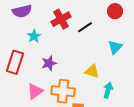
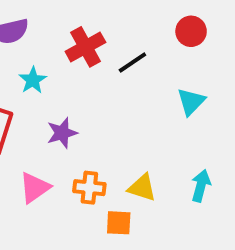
yellow triangle: (92, 71) -> (142, 188), moved
cyan arrow: (108, 90) -> (201, 186), moved
orange cross: (63, 91) -> (89, 188), size x0.7

